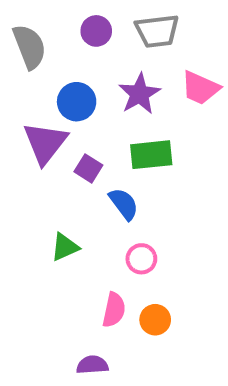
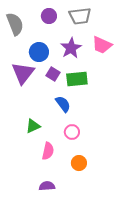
purple square: (88, 168) -> (53, 74), moved
pink semicircle: (114, 310) -> (48, 151), moved

